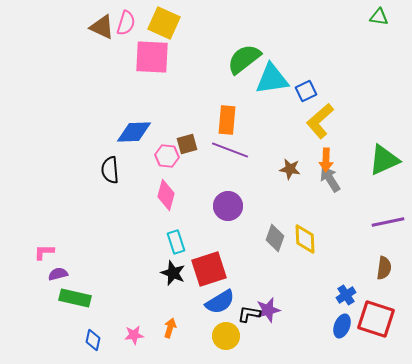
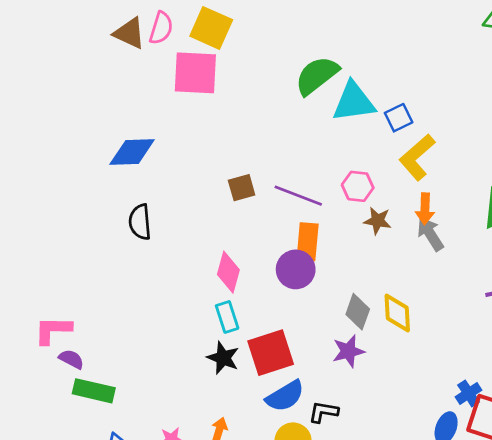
orange rectangle: (227, 120) -> (308, 242), moved
blue diamond: (134, 132) -> (132, 152), moved
pink hexagon: (167, 156) -> (358, 186), moved
pink diamond: (166, 195) -> (228, 272), moved
pink L-shape: (44, 252) -> (53, 330), size x1.4
purple semicircle: (58, 274) -> (71, 359), turned 42
blue cross: (346, 295) -> (469, 393), moved
purple star: (268, 310) -> (348, 351), moved

